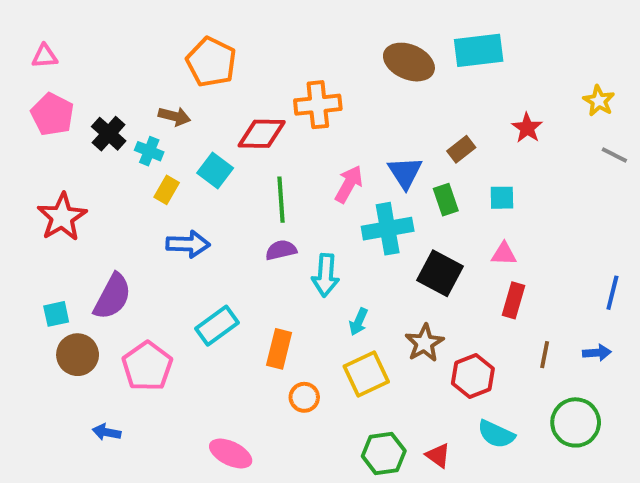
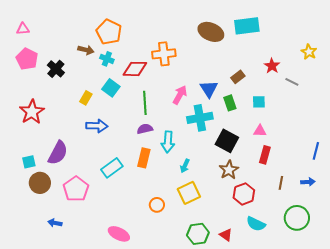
brown arrow: (174, 116) -> (86, 50), moved
cyan cross: (149, 151) -> (107, 59), moved
gray line: (614, 155) -> (292, 82), moved
brown star: (424, 343) -> (229, 170), moved
orange rectangle: (279, 349) -> (144, 158), moved

